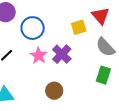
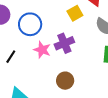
purple cross: (62, 54) -> (64, 43), turned 36

